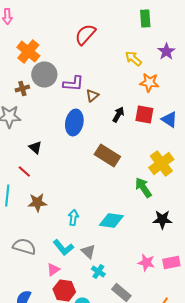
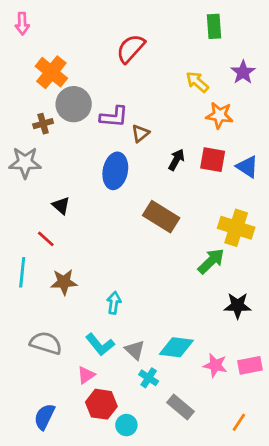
yellow cross: (161, 164) -> (236, 228), turned -35
green arrow: (143, 188) -> (211, 261), turned 80
cyan diamond: (111, 220) -> (176, 347), moved

